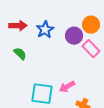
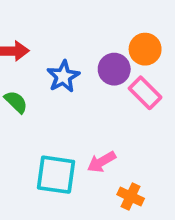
blue star: (45, 30) -> (63, 76), moved

